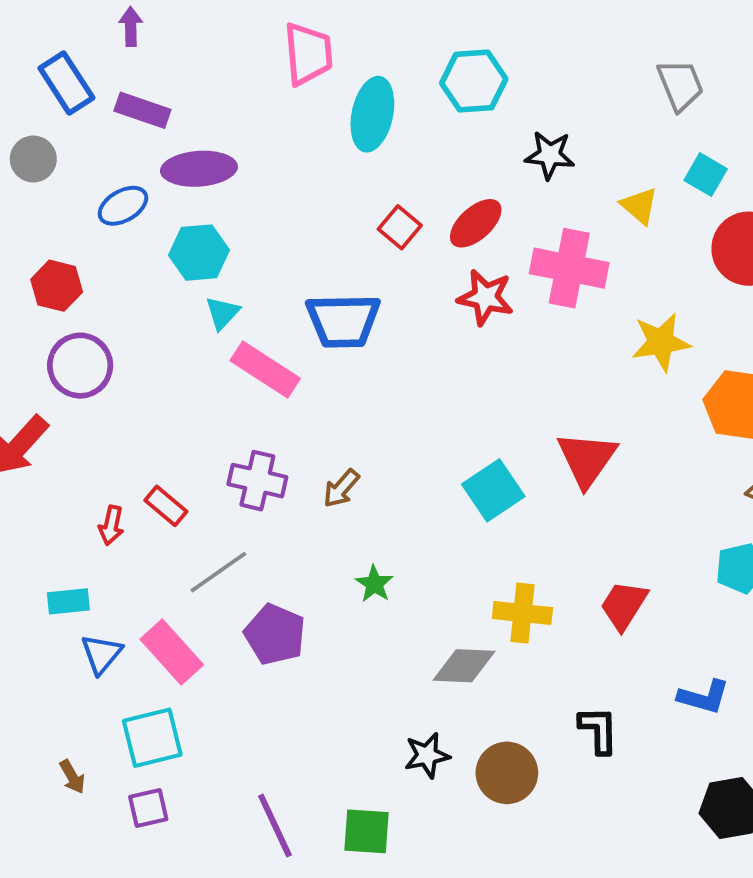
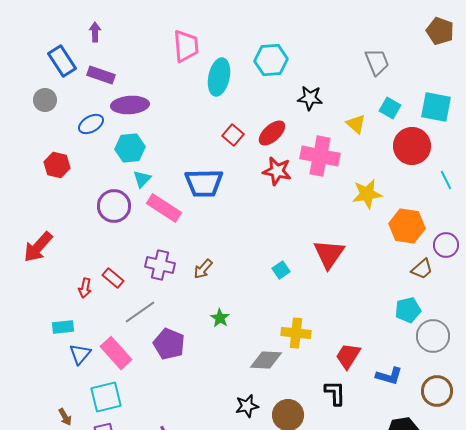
purple circle: (80, 366) -> (114, 206), moved
cyan square: (493, 490) -> (281, 270), size x0.6
red trapezoid: (624, 605) -> (348, 356), moved

